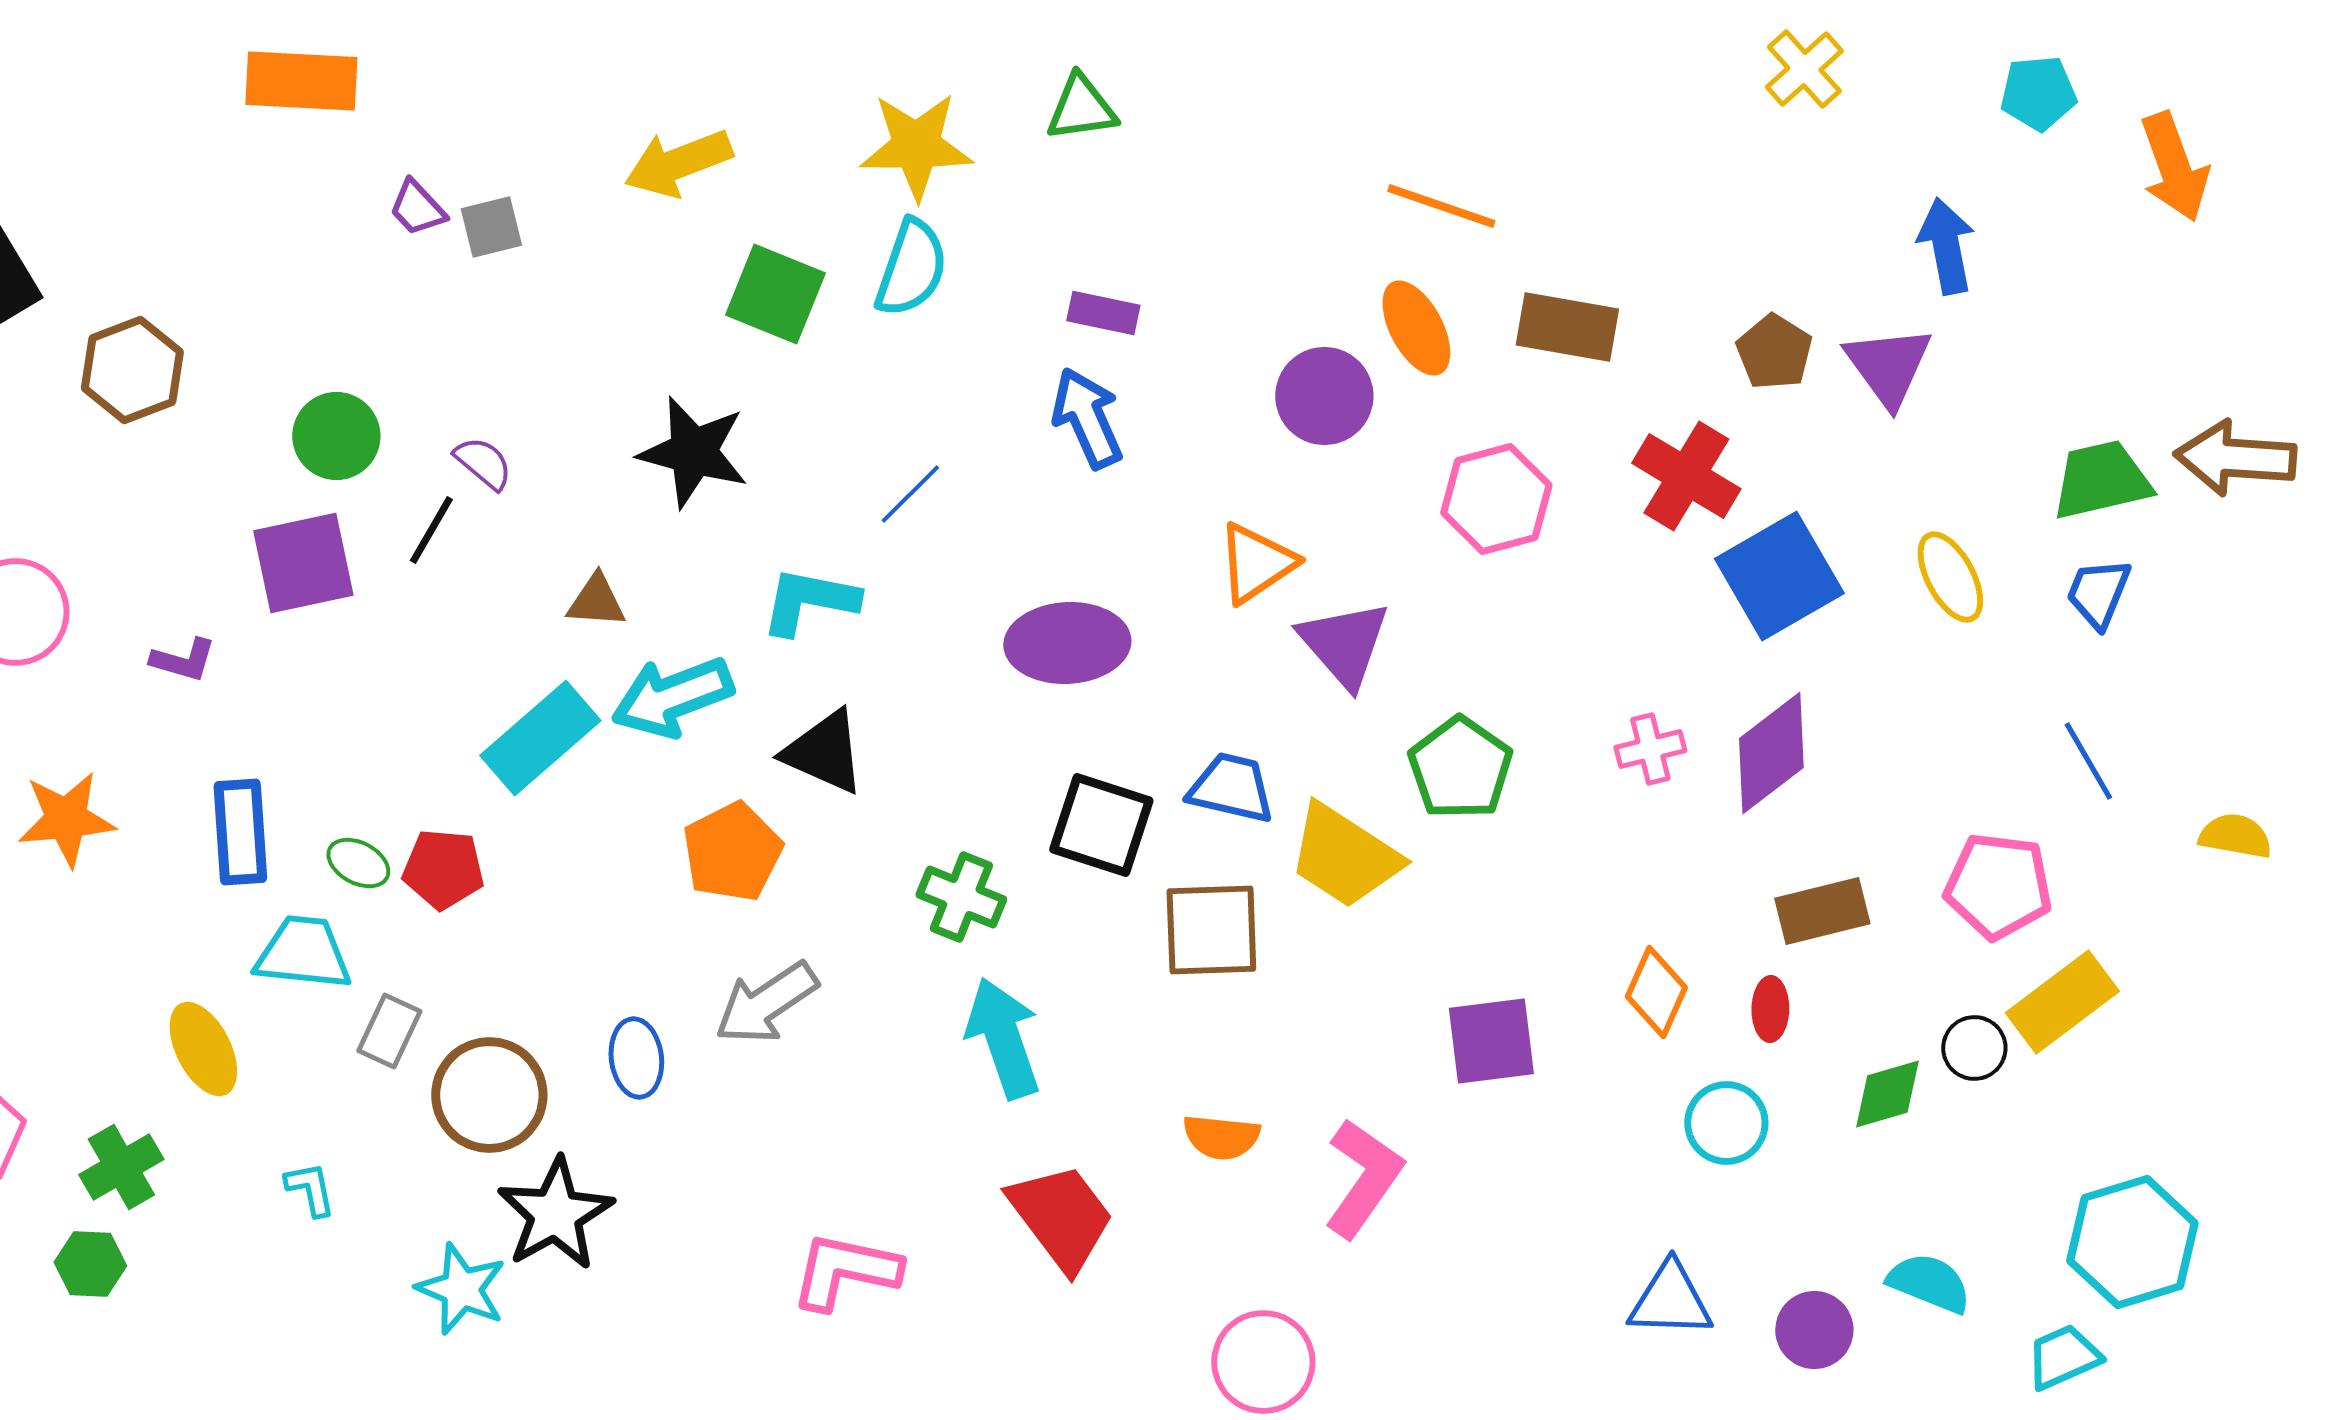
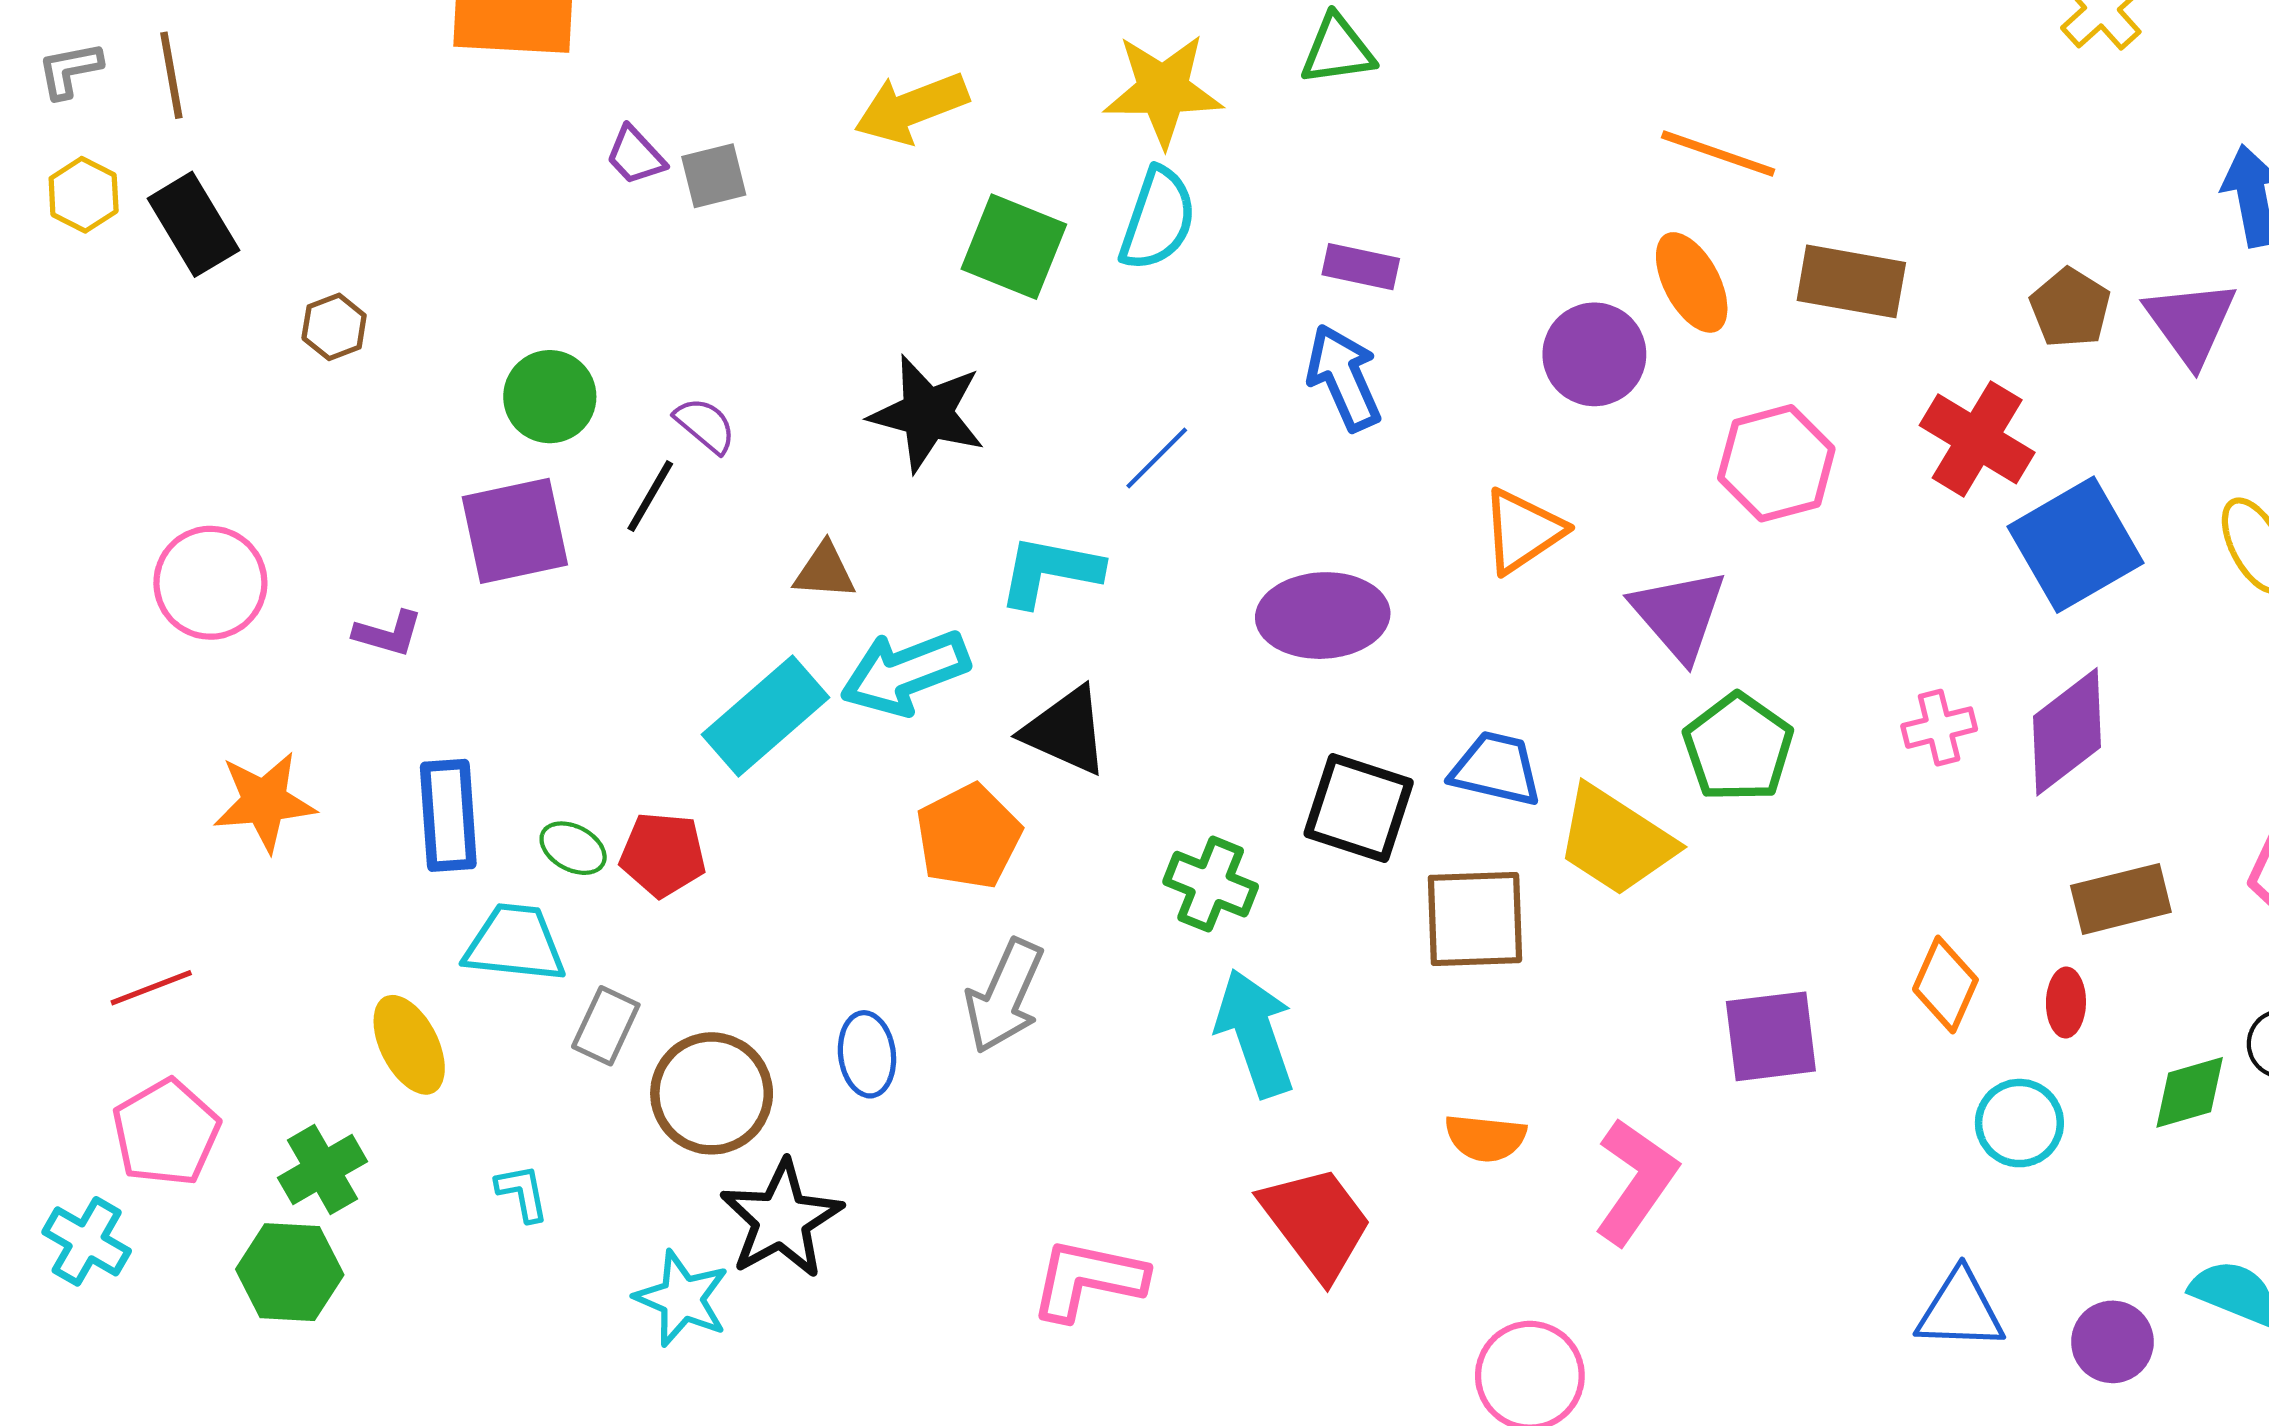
brown hexagon: (132, 370) -> (334, 327), size x0.6
purple triangle: (1344, 644) -> (1679, 614), moved
gray arrow: (766, 1003) -> (1004, 996), turned -32
green hexagon: (90, 1264) -> (290, 1272), size x1.4

